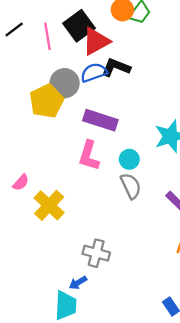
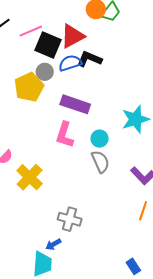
black square: (79, 26) -> (48, 45), moved, turned -32
pink line: (47, 36) -> (31, 31), turned 75
gray circle: (65, 83) -> (45, 72), size x0.7

